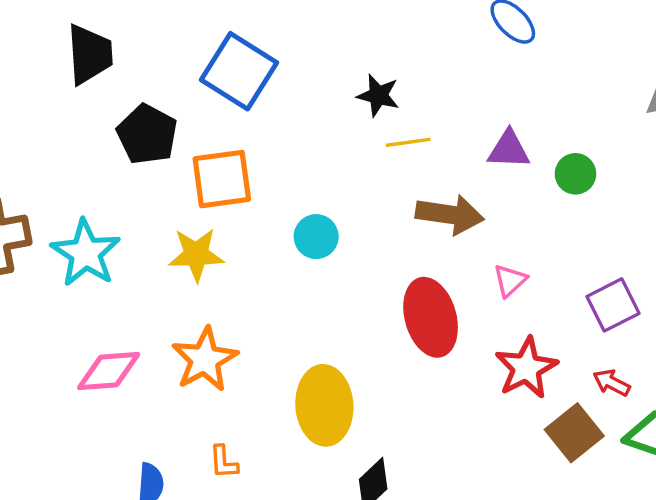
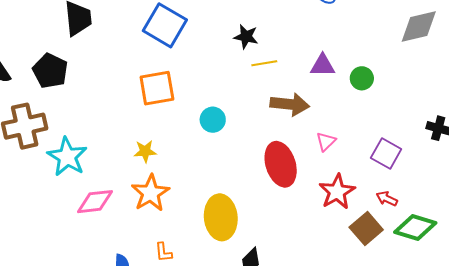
black pentagon: (147, 134) -> (50, 71), moved
cyan star: (86, 253) -> (67, 157), moved
yellow star: (196, 255) -> (145, 151), moved, size x0.7
purple square: (613, 305) -> (386, 154), turned -32

